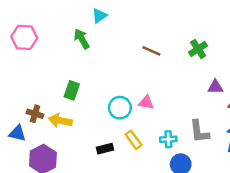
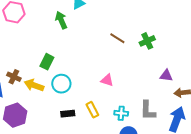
green cross: (198, 49) -> (147, 41), moved
cyan circle: (120, 108) -> (61, 84), moved

